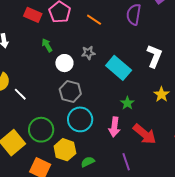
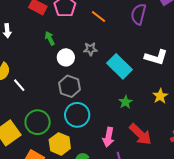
white L-shape: (154, 56) -> (156, 57), turned 80
pink arrow: (114, 127) -> (108, 137), moved

